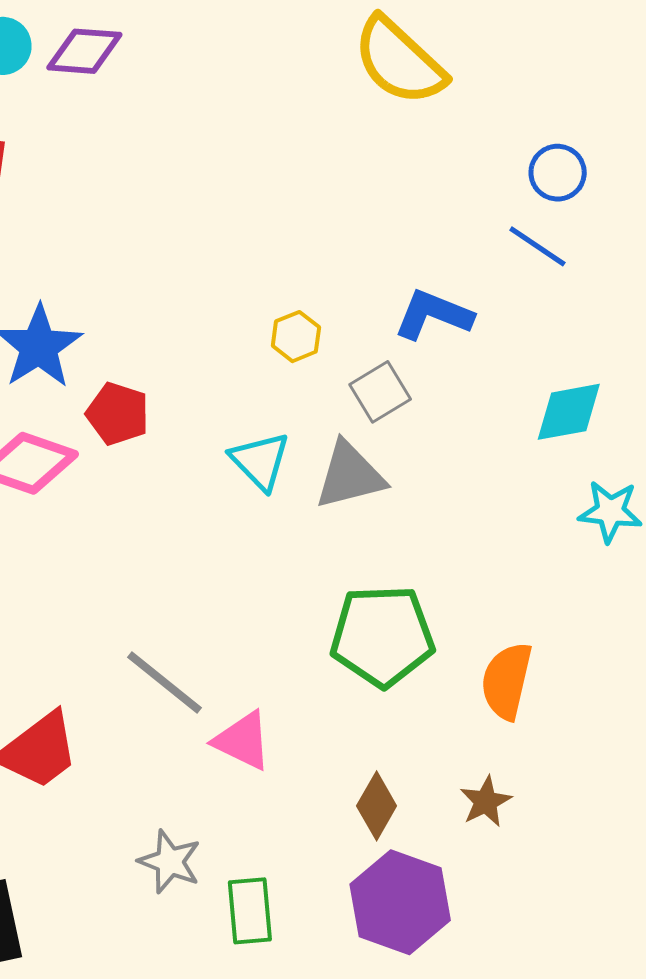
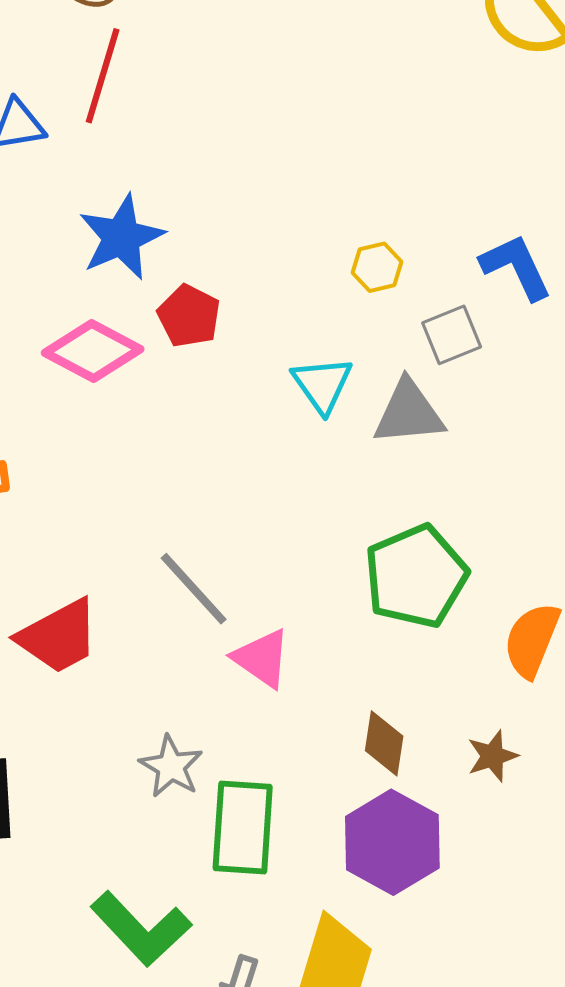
blue L-shape: (433, 315) -> (516, 267), turned 34
green pentagon: (382, 636) -> (416, 576), turned -30
brown diamond: (377, 806) -> (384, 743), turned -30
green rectangle: (250, 911) -> (243, 828), size x1.4

